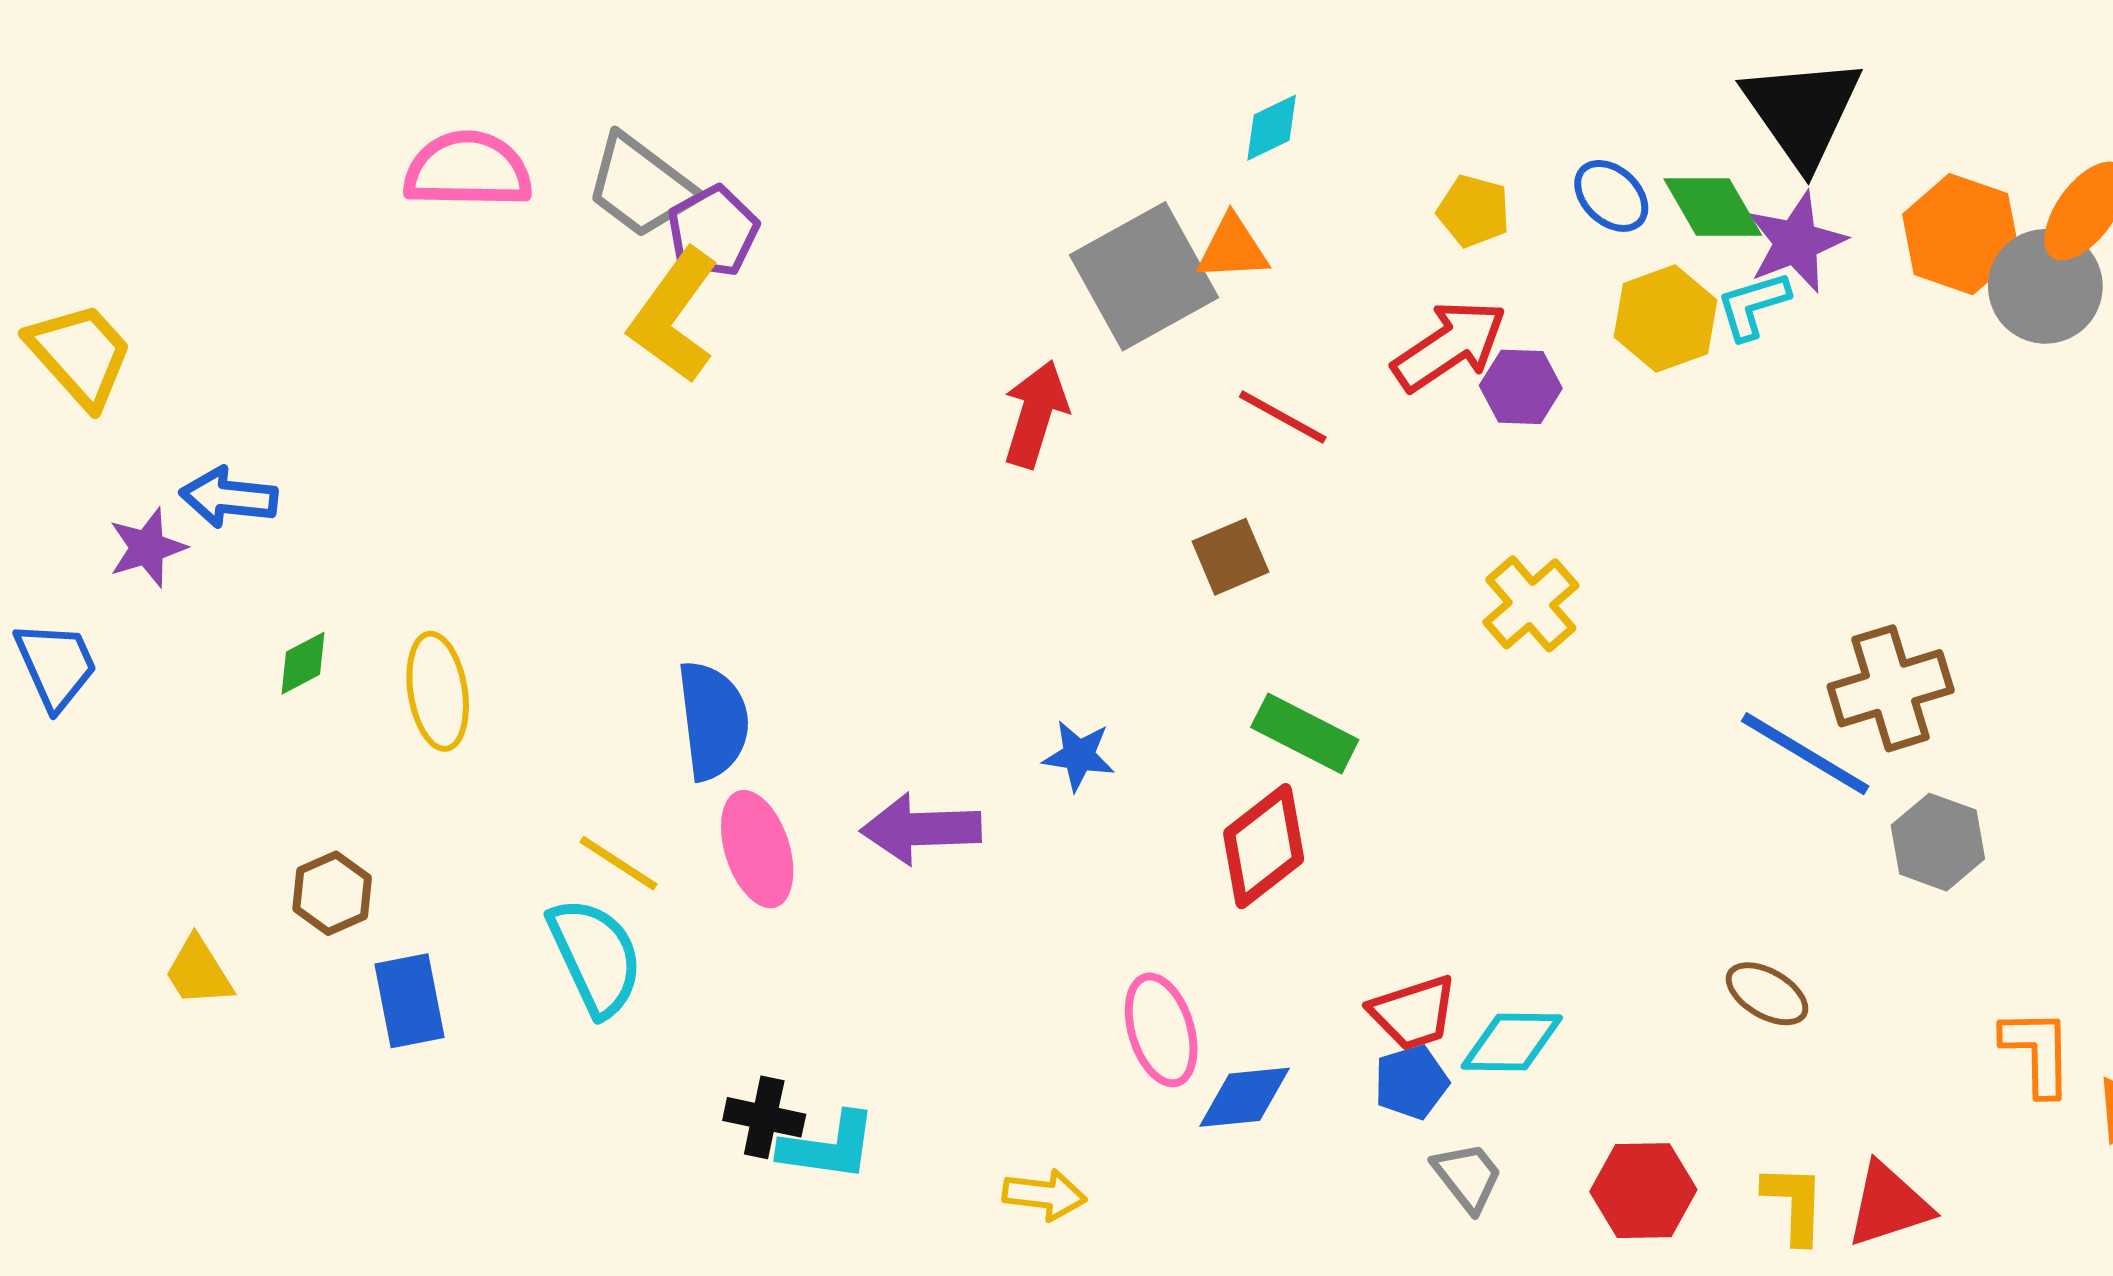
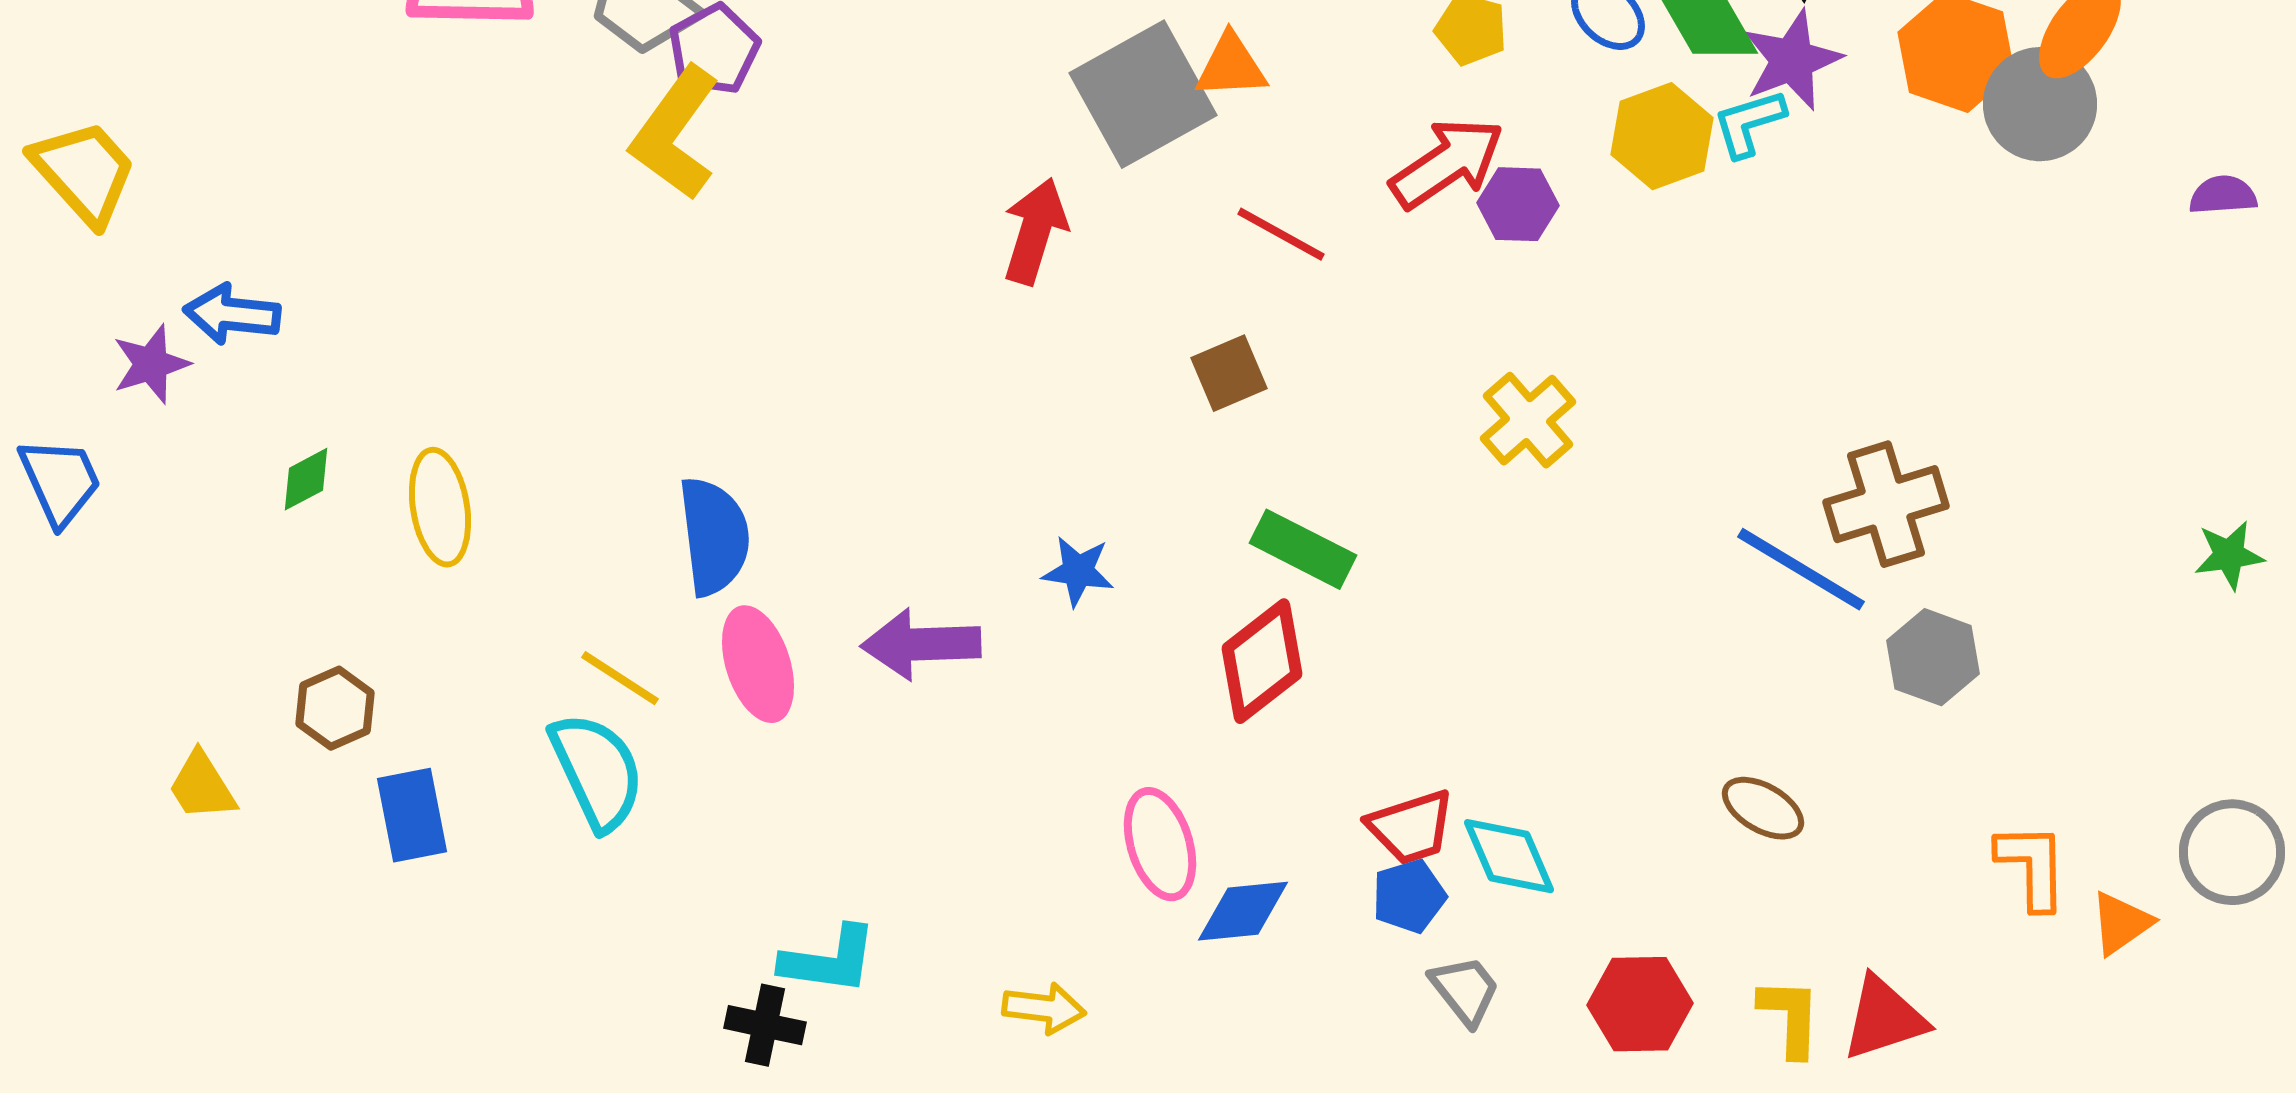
cyan diamond: (1512, 1042) -> (1509, 856), turned 66
black cross: (764, 1117) -> (765, 1025), moved

